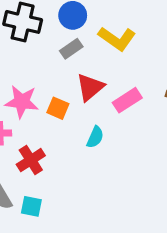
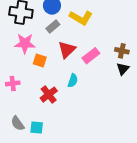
pink star: (22, 102) -> (25, 43), moved
orange square: (58, 108) -> (40, 60), moved
red cross: (31, 160) -> (49, 95), moved

